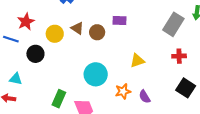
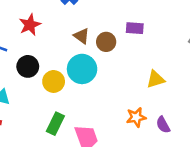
red star: (26, 22) -> (30, 25), moved
yellow circle: (55, 34) -> (54, 81), moved
cyan circle: (96, 74) -> (82, 69), moved

